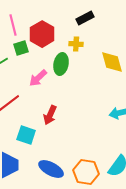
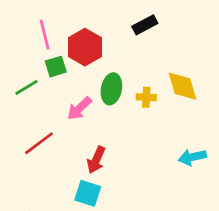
yellow cross: (76, 44) -> (146, 97), moved
cyan square: (26, 135) -> (88, 193), moved

